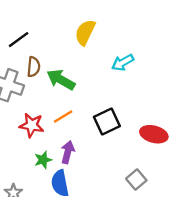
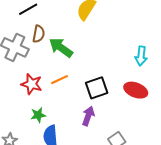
cyan arrow: (123, 62) -> (141, 56), moved, turned -60
red ellipse: (154, 134) -> (136, 90), moved
purple arrow: (68, 152) -> (88, 116), moved

